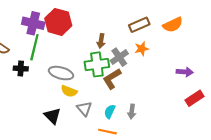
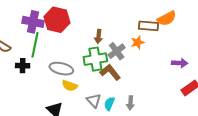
brown rectangle: (139, 25) -> (149, 26), moved, turned 30
brown L-shape: (112, 79) -> (110, 72), turned 85
gray triangle: (84, 109) -> (94, 101), moved

